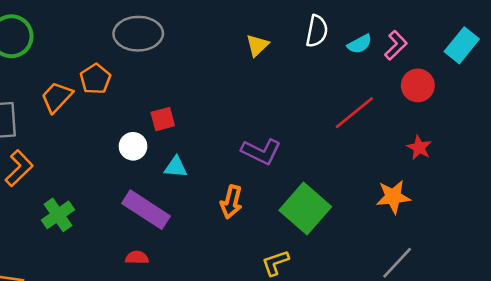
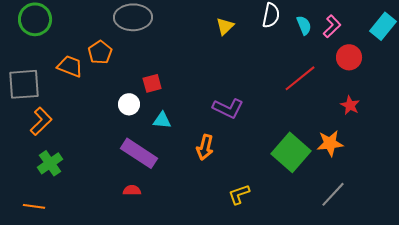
cyan semicircle: (360, 44) -> (304, 25), turned -84
orange trapezoid: (57, 97) -> (70, 66), turned 68
green square: (305, 208) -> (291, 152), moved
green cross: (58, 215) -> (50, 163), moved

